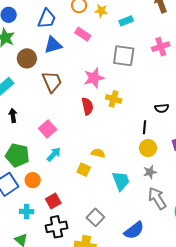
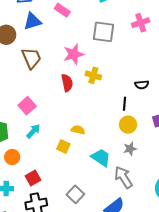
cyan trapezoid: (121, 181) -> (101, 158), turned -35
gray arrow: (157, 198) -> (123, 177), moved

